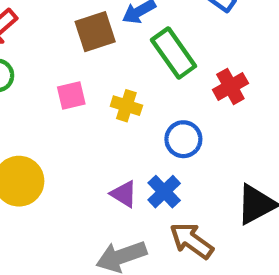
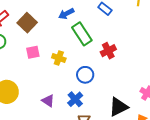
brown square: (95, 32) -> (27, 23), moved, turned -30
purple triangle: (124, 194) -> (48, 101), moved

